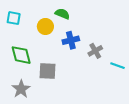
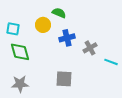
cyan square: (14, 18) -> (13, 29), moved
gray square: (48, 71) -> (64, 79), moved
gray star: (21, 89) -> (20, 84), turned 30

